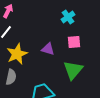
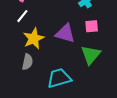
purple triangle: (48, 49) -> (65, 33), size x1.5

